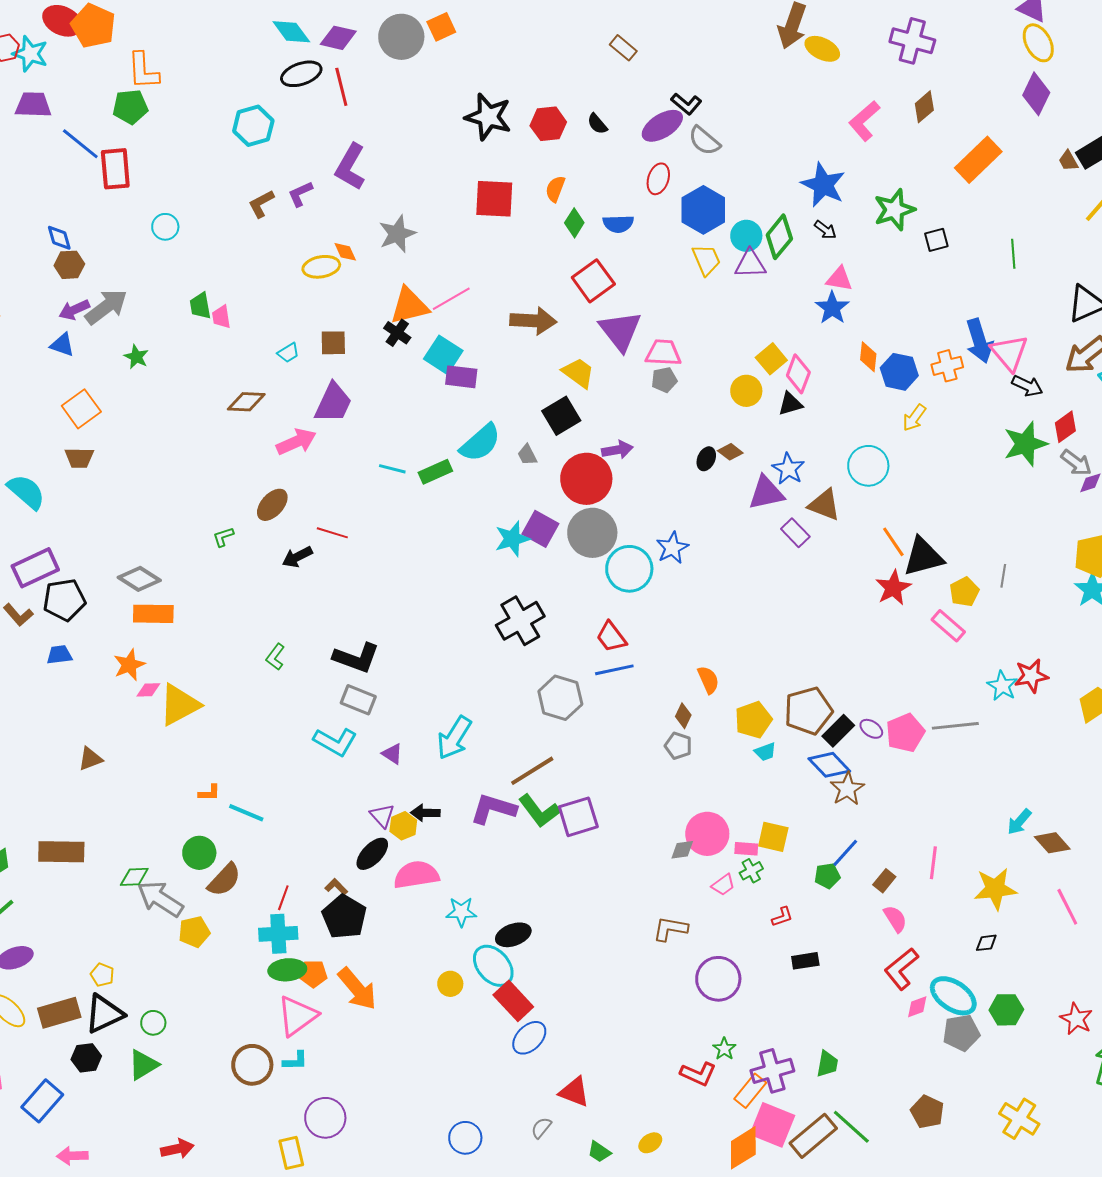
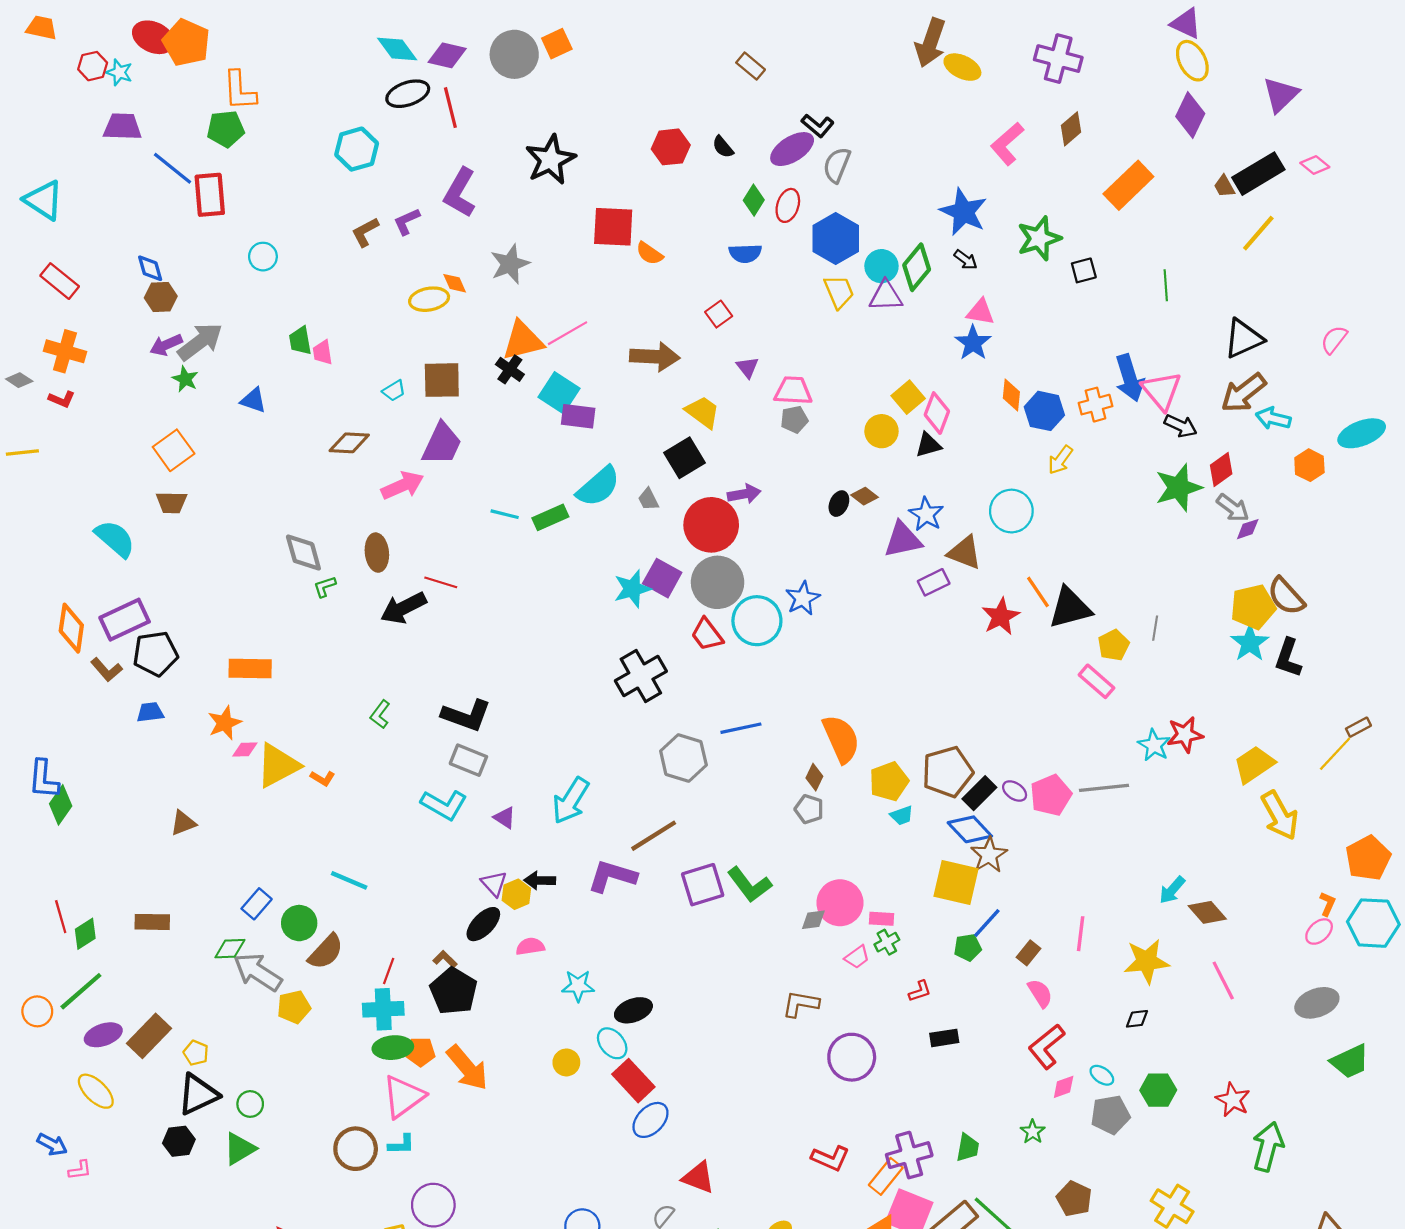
cyan star: (30, 54) -> (119, 72), size x0.7
black star: (488, 117) -> (550, 160), moved, turned 30
gray semicircle: (704, 141) -> (837, 165), turned 72
orange semicircle: (555, 189) -> (649, 253), moved, turned -76
green diamond: (574, 223) -> (754, 200), moved
red square: (593, 281) -> (719, 314), size x0.6
purple triangle: (620, 331) -> (747, 367), size x0.5
brown square: (333, 343) -> (442, 380), size x1.4
blue triangle: (62, 345) -> (253, 400), moved
green star: (136, 357) -> (185, 379), moved
brown ellipse: (272, 505) -> (377, 553), turned -48
purple rectangle: (795, 533) -> (934, 582), turned -72
black arrow: (297, 557) -> (403, 608), size x1.4
gray diamond: (139, 579) -> (303, 553), moved, turned 42
red star: (893, 588) -> (1001, 616), moved
red trapezoid: (611, 637) -> (707, 635), moved
orange semicircle: (708, 680) -> (841, 739), size x1.6
orange L-shape: (209, 793) -> (323, 778), moved, turned 30
green L-shape: (539, 811) -> (749, 885), moved
yellow square: (773, 837) -> (956, 883), moved, size x1.4
brown rectangle: (61, 852) -> (152, 922), size x0.7
pink semicircle: (416, 875) -> (530, 946), size x0.6
cyan ellipse: (493, 966) -> (612, 1043), size x0.7
cyan ellipse: (953, 996) -> (1102, 1075), size x0.5
brown rectangle: (59, 1013) -> (149, 1036), moved, turned -30
green star: (724, 1049) -> (1033, 1132), moved
blue rectangle: (42, 1101) -> (257, 904), moved, size x0.7

